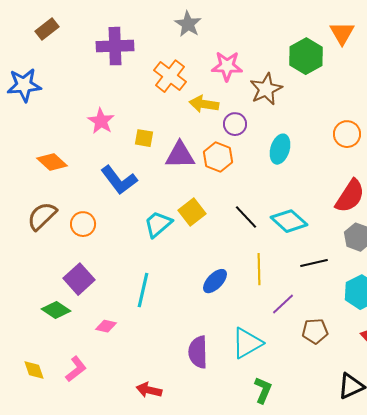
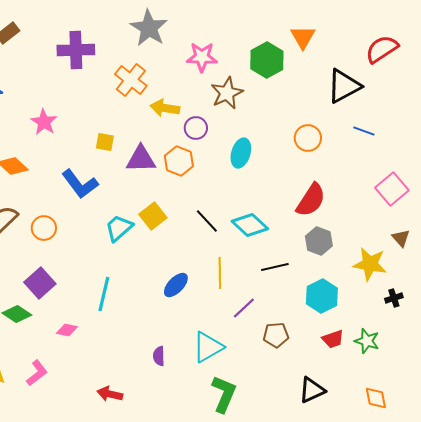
gray star: (188, 24) -> (149, 28), size x1.4
pink star: (227, 66) -> (202, 57), moved
pink star: (101, 121) -> (44, 122), moved
purple semicircle: (198, 352) -> (159, 356), size x0.6
green L-shape: (263, 390) -> (224, 394), size x1.4

